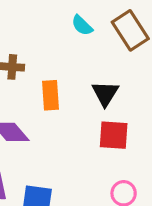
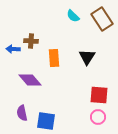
red square: (114, 135) -> (99, 95), moved

